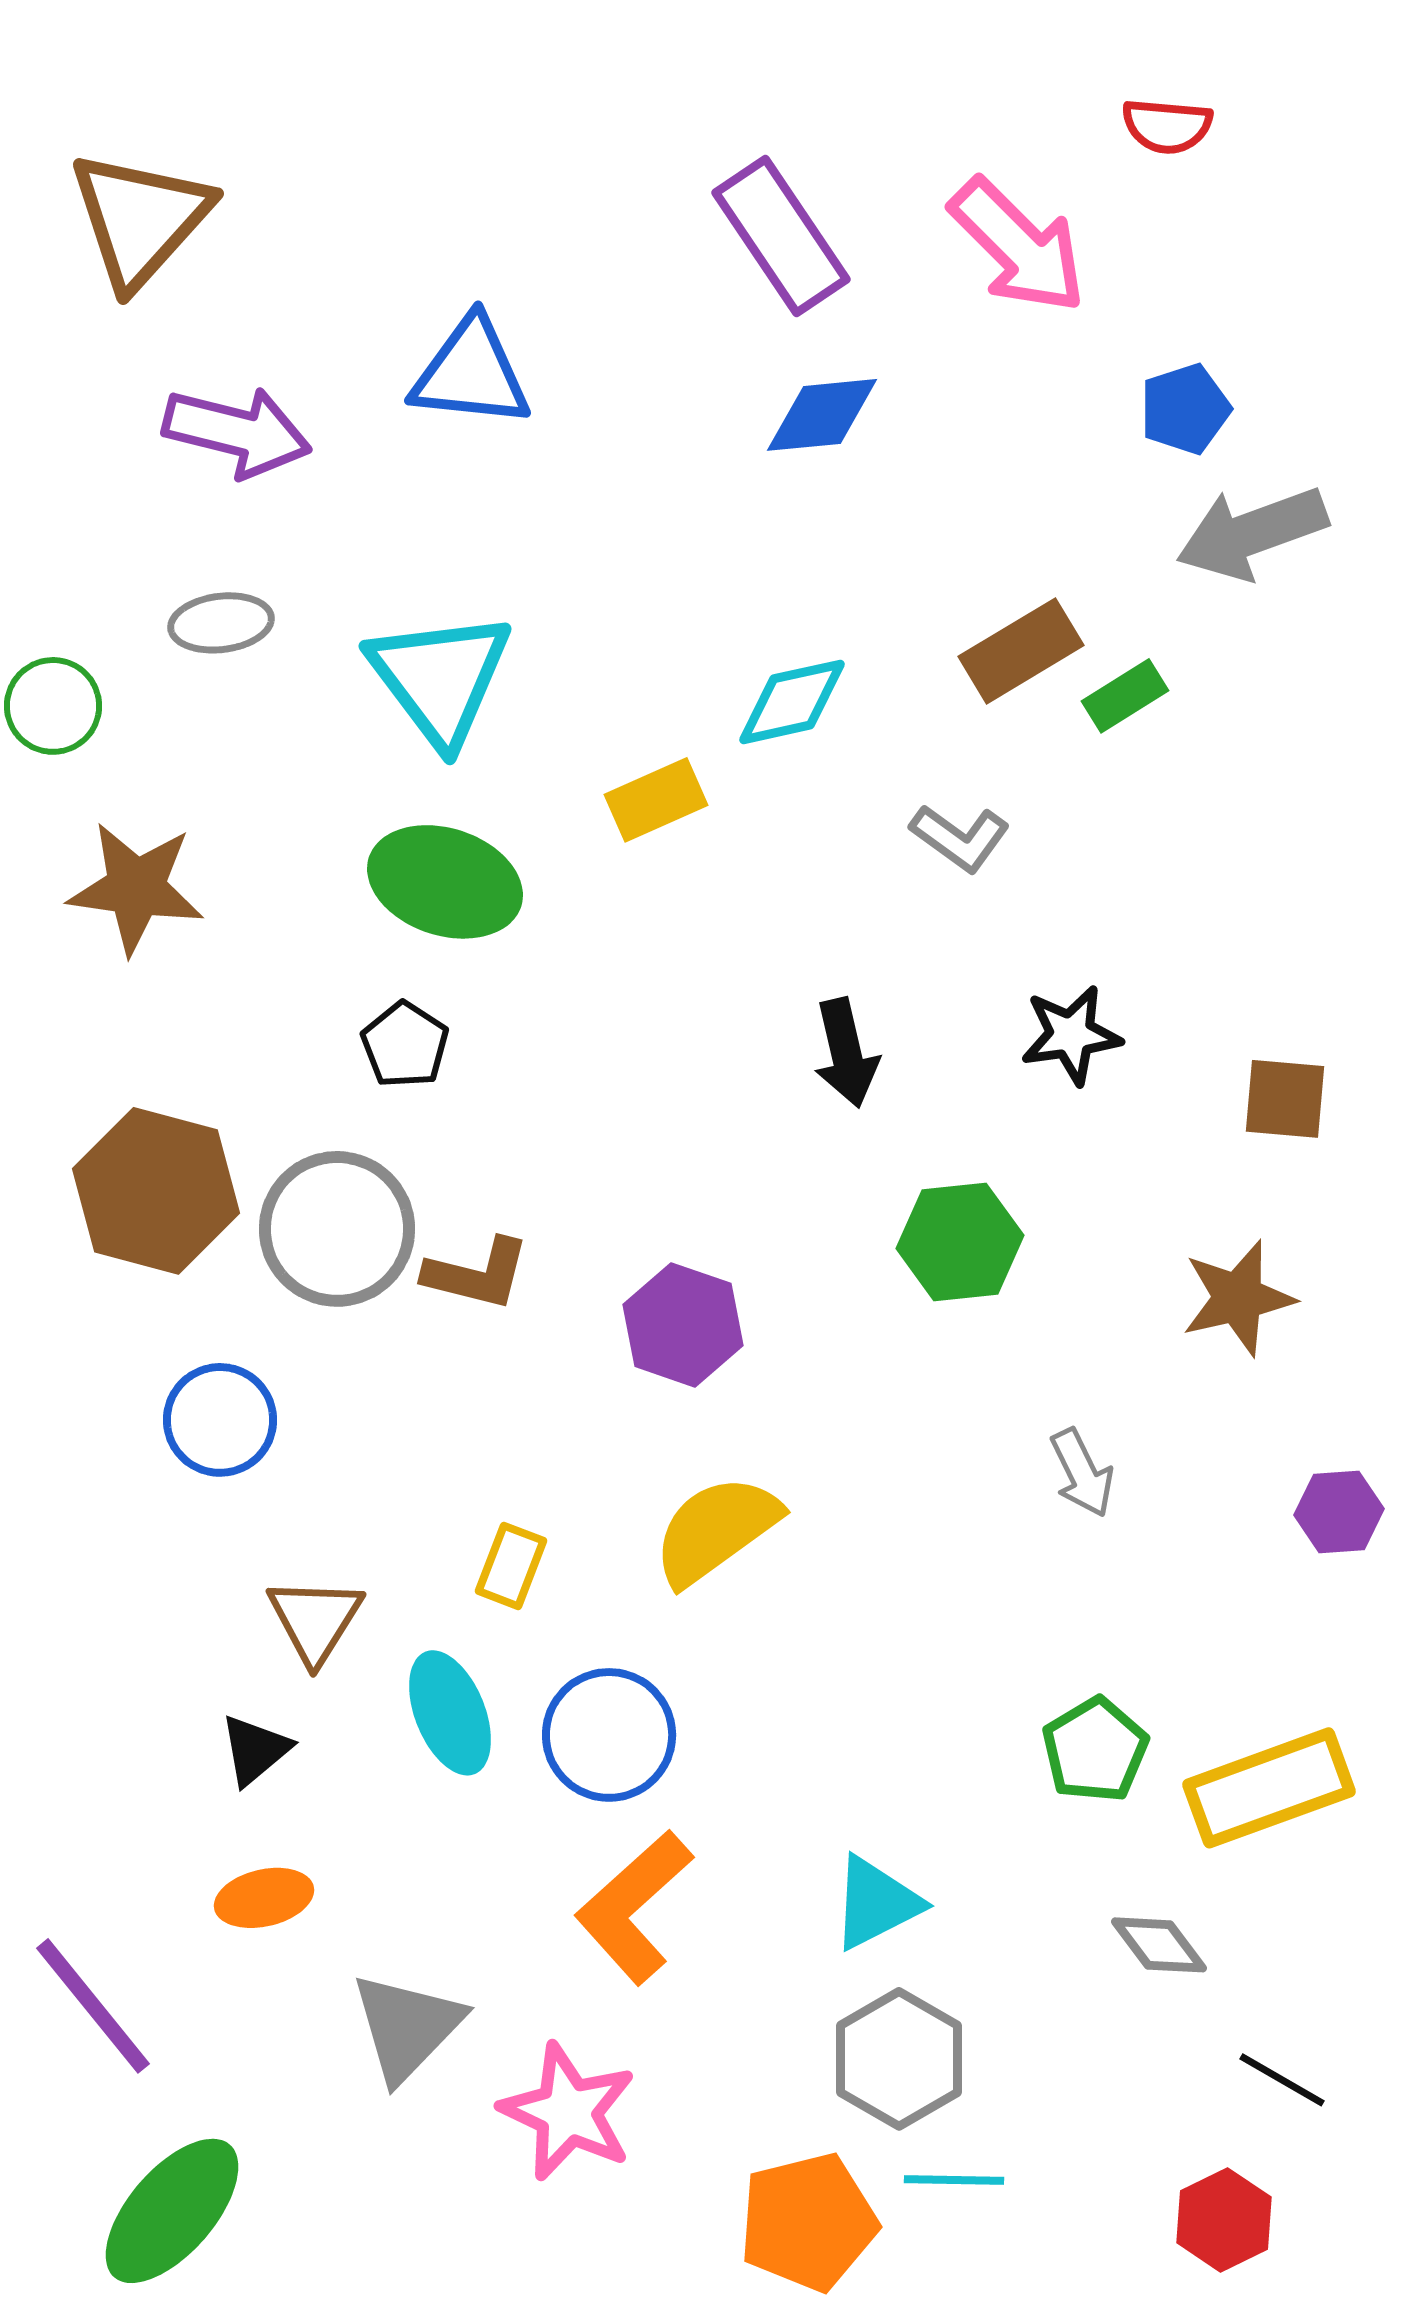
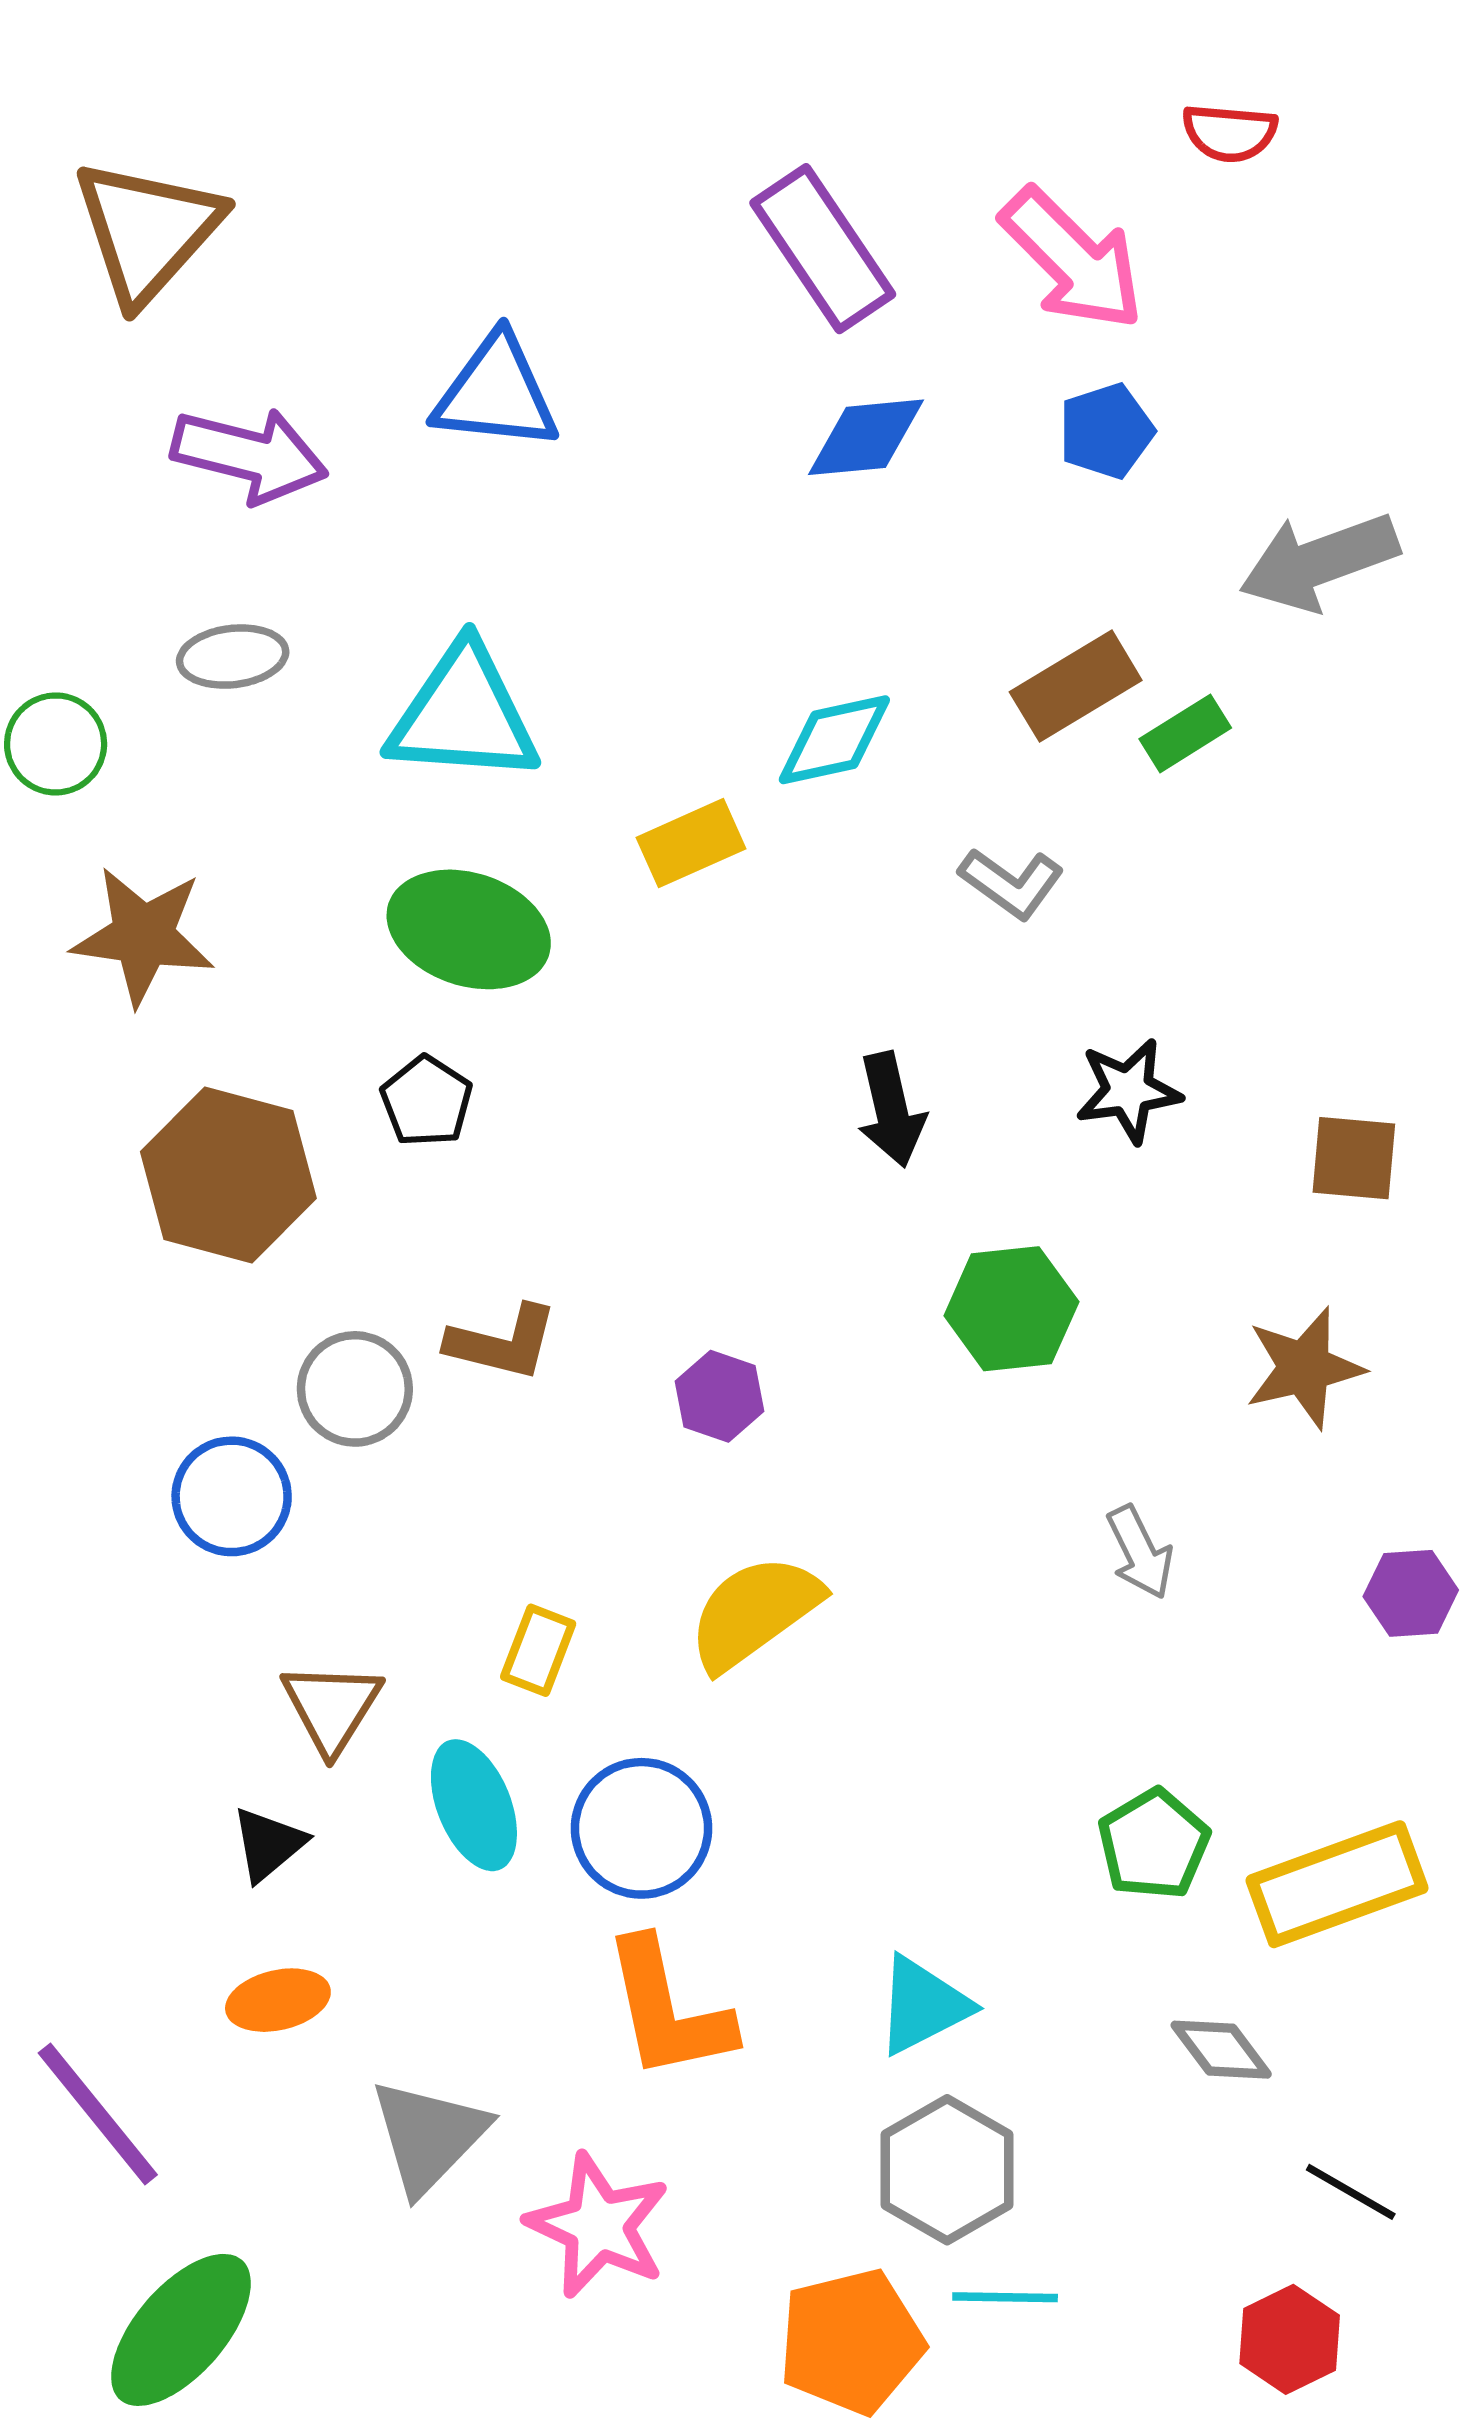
blue pentagon: (1185, 409) -> (1106, 431), moved
cyan triangle: (440, 678) -> (463, 714), turned -49
brown hexagon: (156, 1191) -> (228, 1175), moved
gray circle: (337, 1229) -> (355, 1389), moved, size x0.7
purple hexagon: (683, 1325) -> (719, 1396), size x0.7
orange L-shape: (634, 1907) -> (668, 2010), turned -60

